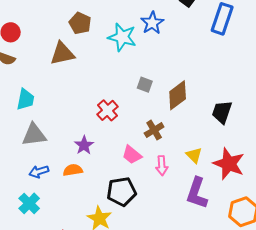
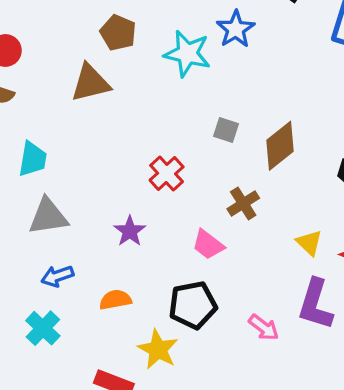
pink arrow: (162, 166) -> (264, 327), moved, turned -48
orange semicircle: (73, 170) -> (115, 300), moved

